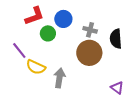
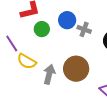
blue circle: (63, 19) -> (67, 20), moved
brown circle: (89, 53) -> (76, 69), moved

